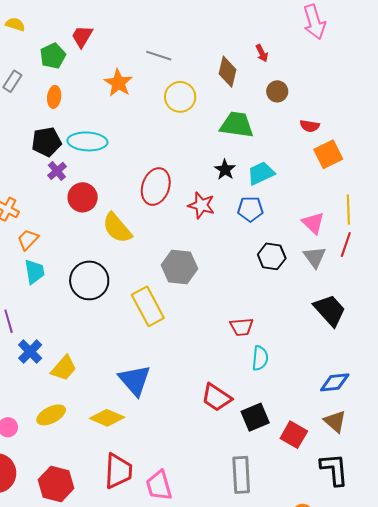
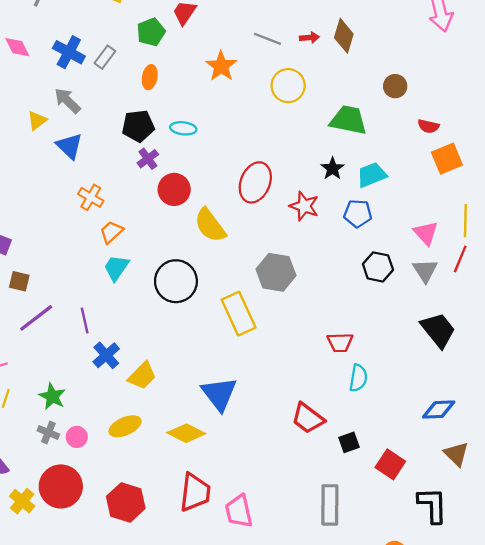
red arrow: (262, 53) -> (309, 38), moved, turned -72
brown diamond: (228, 72) -> (344, 36), moved
cyan ellipse: (87, 141) -> (183, 128), size x0.6
cyan trapezoid: (34, 272) -> (116, 268), turned -140
black square: (255, 417) -> (349, 442), size x0.7
brown triangle: (335, 421) -> (456, 454), moved

